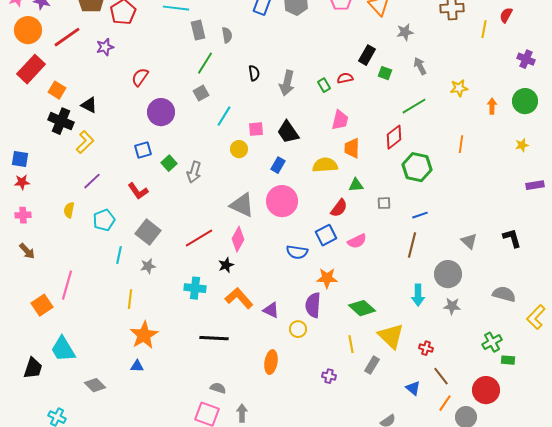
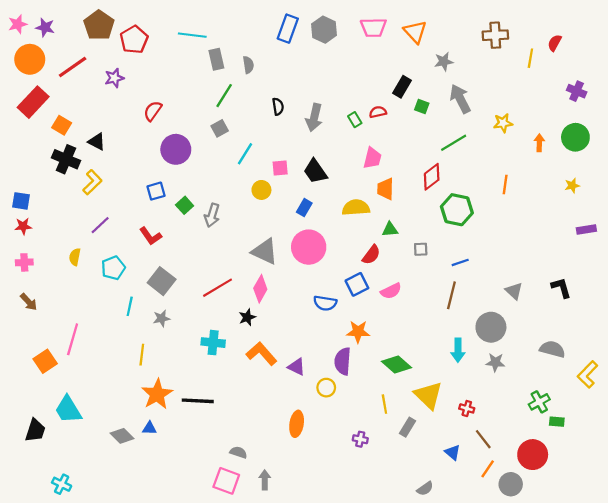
gray arrow: (420, 66) -> (460, 99), size x1.5
black line: (214, 338) -> (198, 401), moved
gray diamond: (95, 385) -> (122, 436), moved

